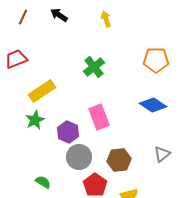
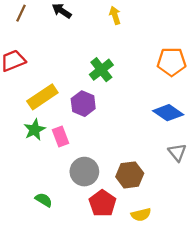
pink rectangle: (99, 117) -> (61, 136), moved, size x0.7
purple hexagon: (68, 132) -> (83, 104), moved
gray triangle: (162, 154) -> (177, 152), moved, turned -30

